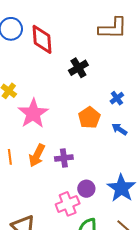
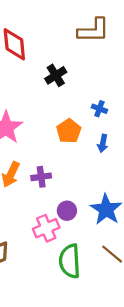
blue cross: (117, 98) -> (99, 109), turned -32
blue arrow: (119, 129) -> (103, 143), turned -112

